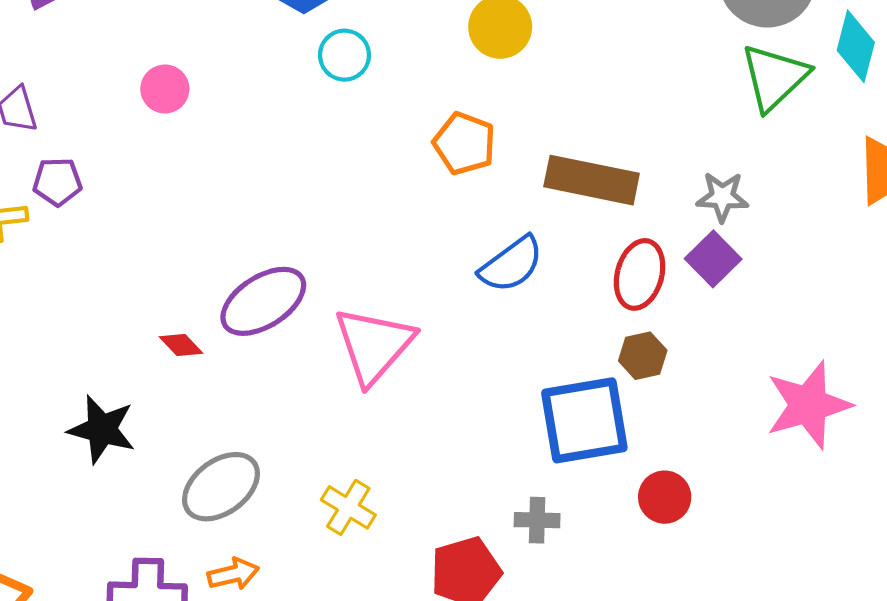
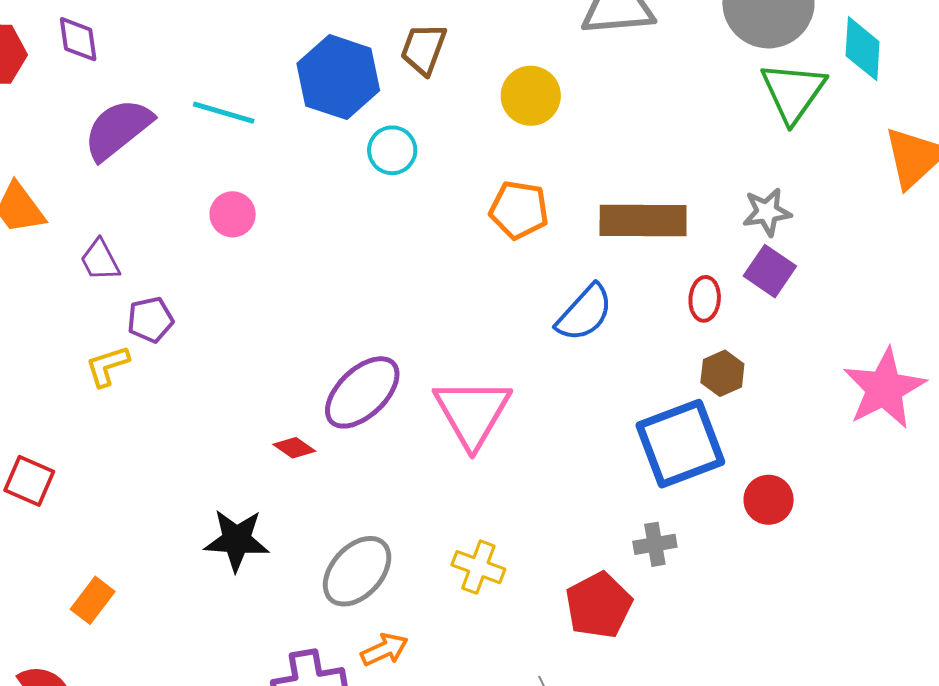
red ellipse: (640, 274) -> (705, 299), size x0.7

